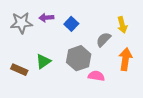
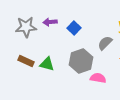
green triangle: (43, 61) -> (47, 64), turned 49
brown rectangle: (19, 70) -> (26, 61), moved

